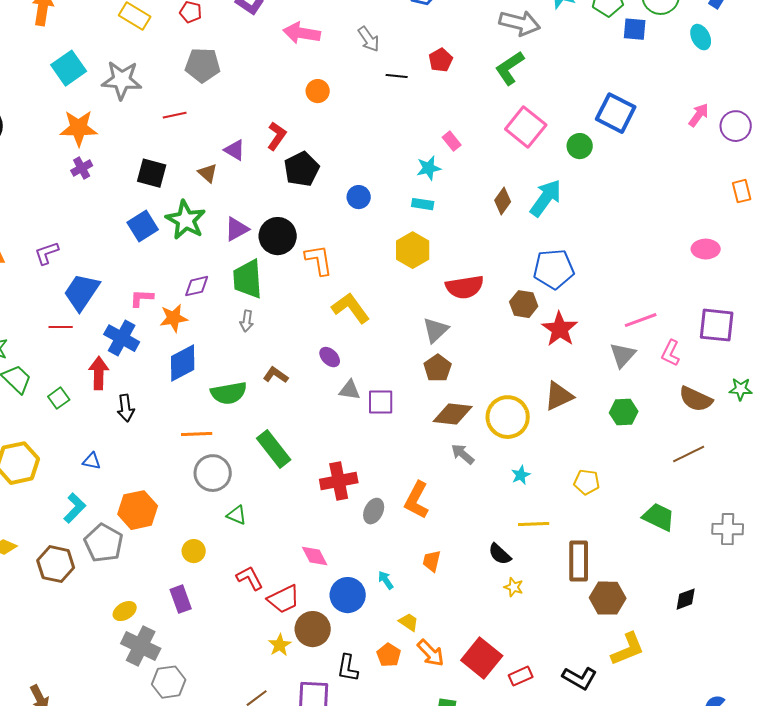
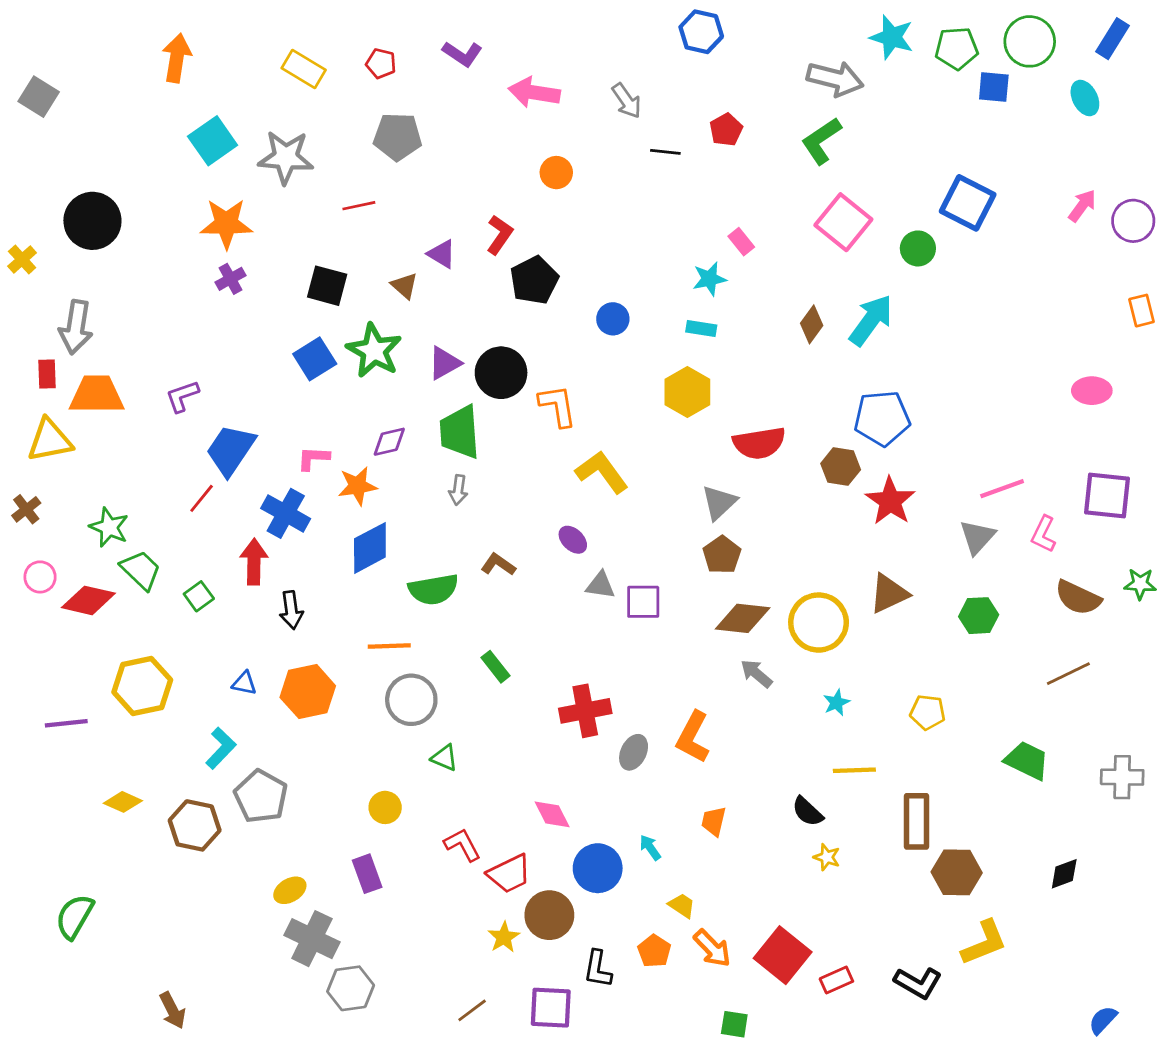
red line: (61, 327) -> (202, 498), turned -50
green rectangle: (274, 449) -> (496, 667), size x0.6
orange hexagon: (138, 510) -> (308, 692), moved

